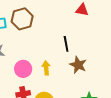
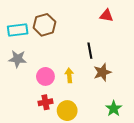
brown star: (78, 65) -> (102, 72), turned 30

